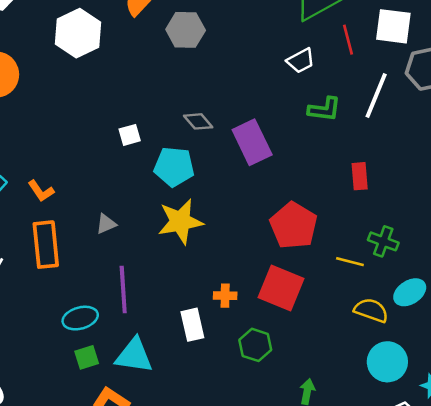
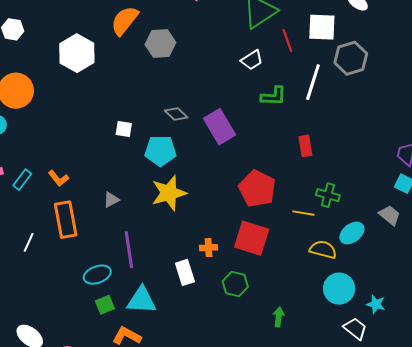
white square: (130, 135) -> (124, 129), turned 30

